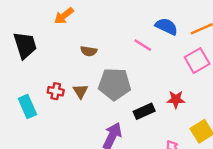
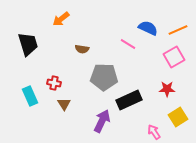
brown triangle: (80, 91) -> (64, 104), moved
red star: (176, 99) -> (167, 89), moved
black rectangle: (144, 111) -> (129, 100), size x1.4

